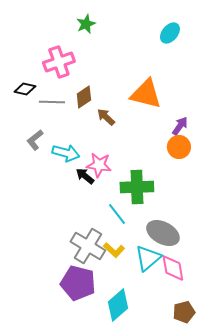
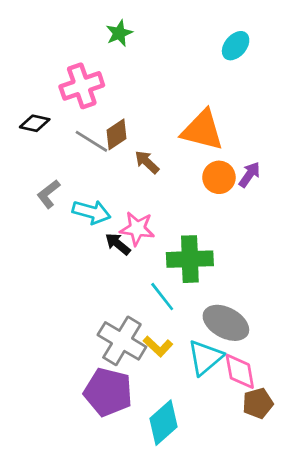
gray line: (52, 102) -> (91, 141), moved, turned 30
orange circle: (179, 147) -> (219, 177), moved
brown pentagon: (184, 312) -> (258, 403), moved

